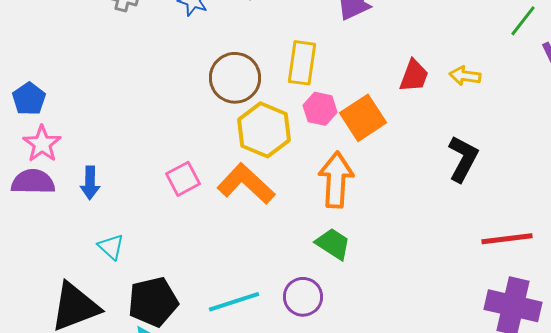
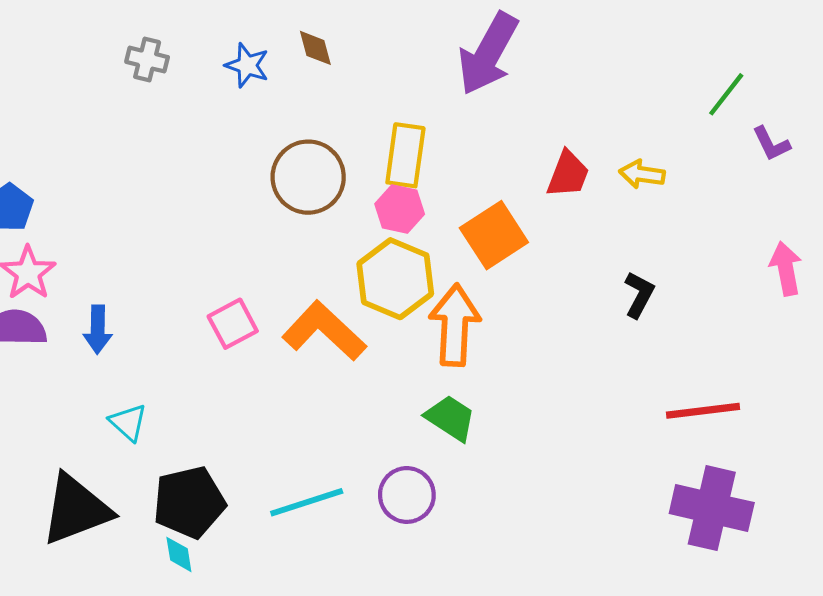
pink hexagon: (320, 109) -> (400, 209), moved
yellow hexagon: (264, 130) -> (395, 279), moved
black L-shape: (463, 159) -> (639, 295), size x0.7

